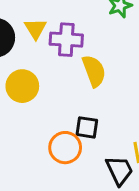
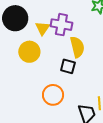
yellow triangle: (35, 29) -> (43, 28), moved
black square: (87, 127) -> (68, 66), moved

